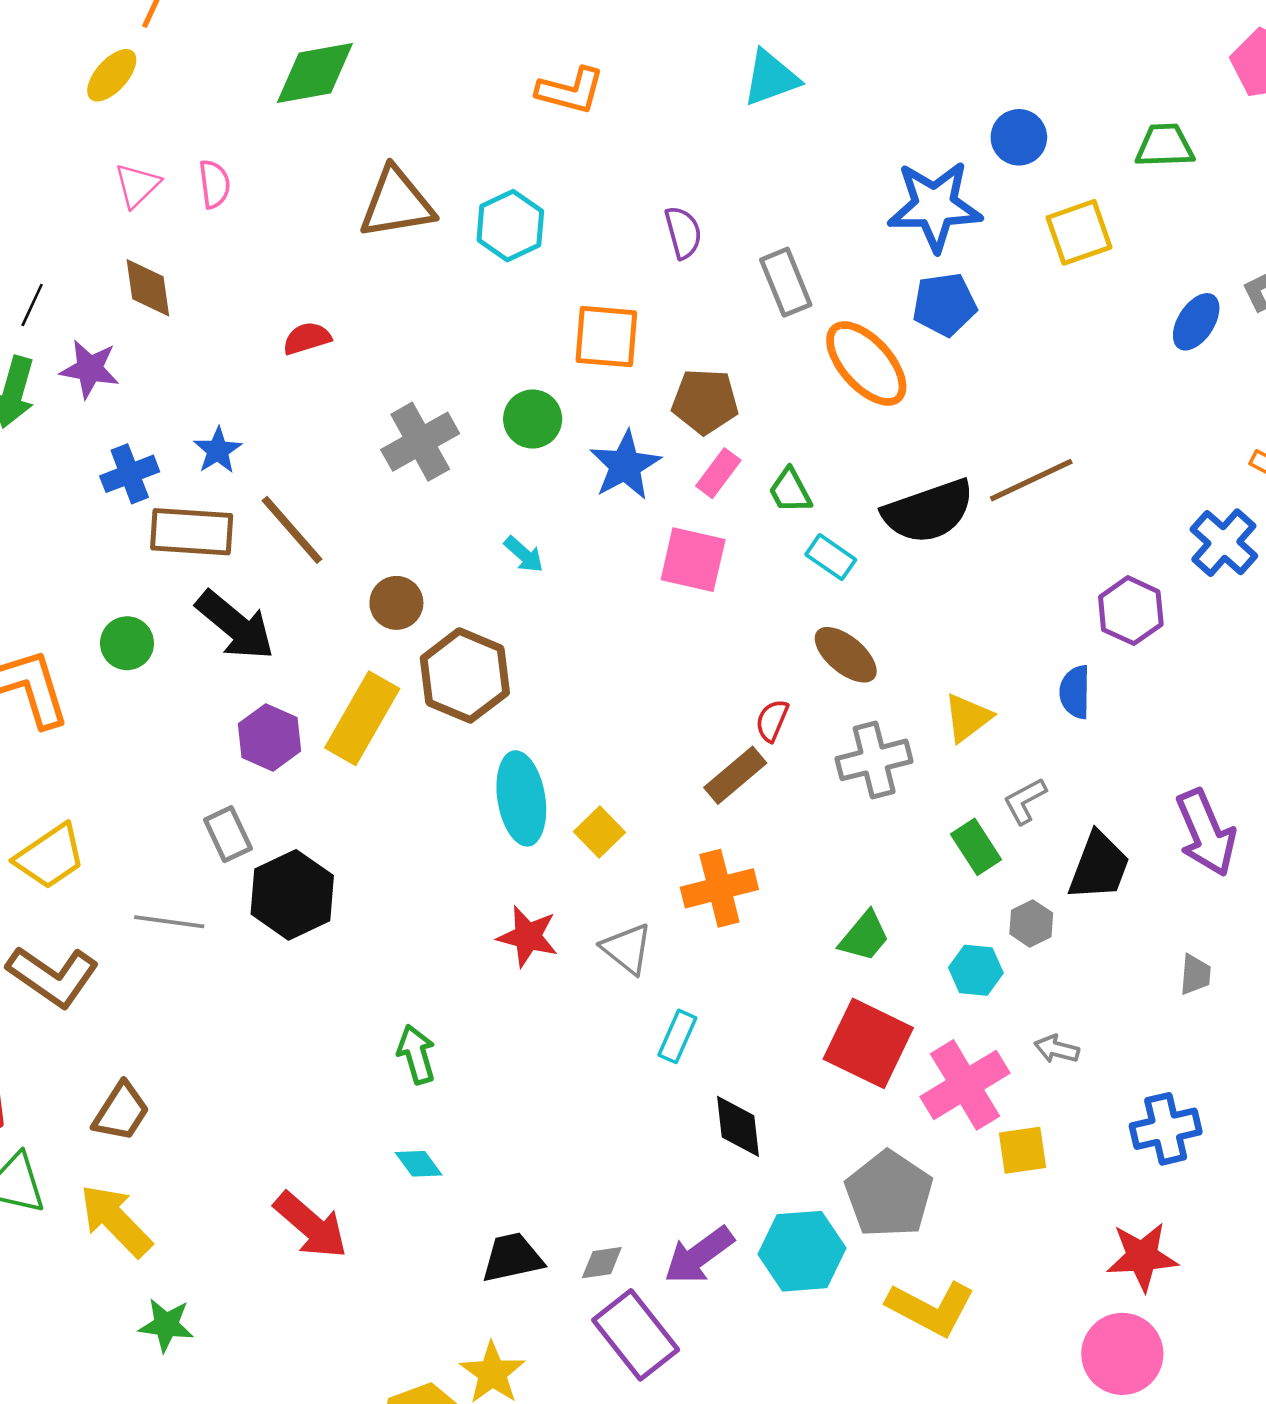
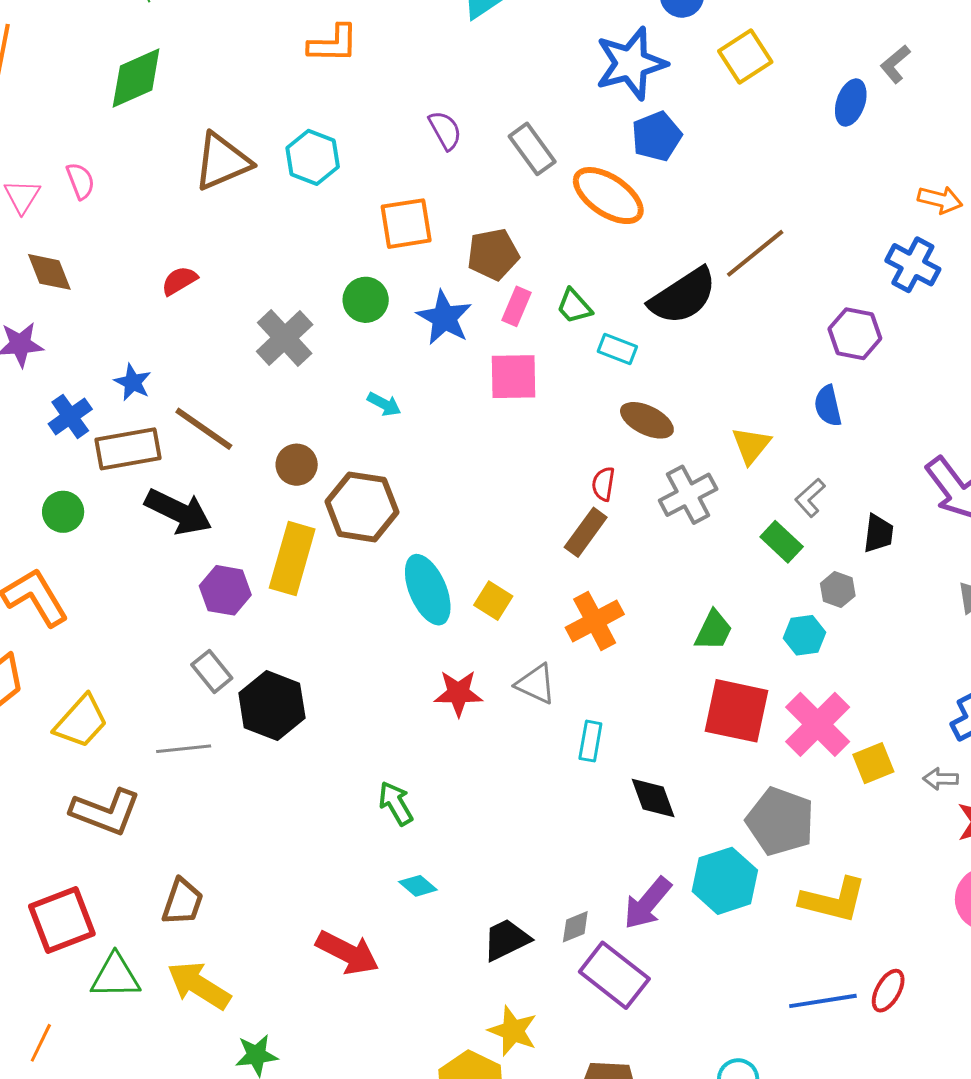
green circle: (127, 643) -> (63, 512), moved
black trapezoid: (1099, 866) -> (878, 533), size x0.7
gray arrow: (1057, 1049) -> (941, 779), moved

